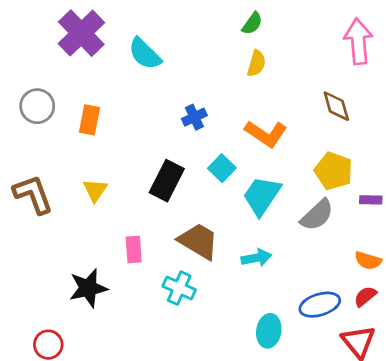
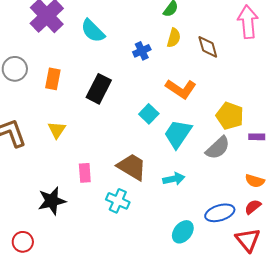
brown diamond: (336, 106) -> (208, 47), moved
blue cross: (194, 117) -> (142, 51), moved
black rectangle: (167, 181) -> (99, 89), moved
cyan ellipse: (269, 331) -> (183, 232), turned 30

